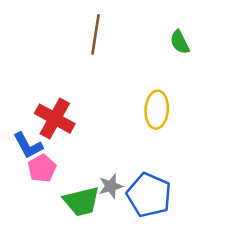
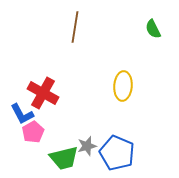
green semicircle: (180, 42) -> (153, 29), moved

